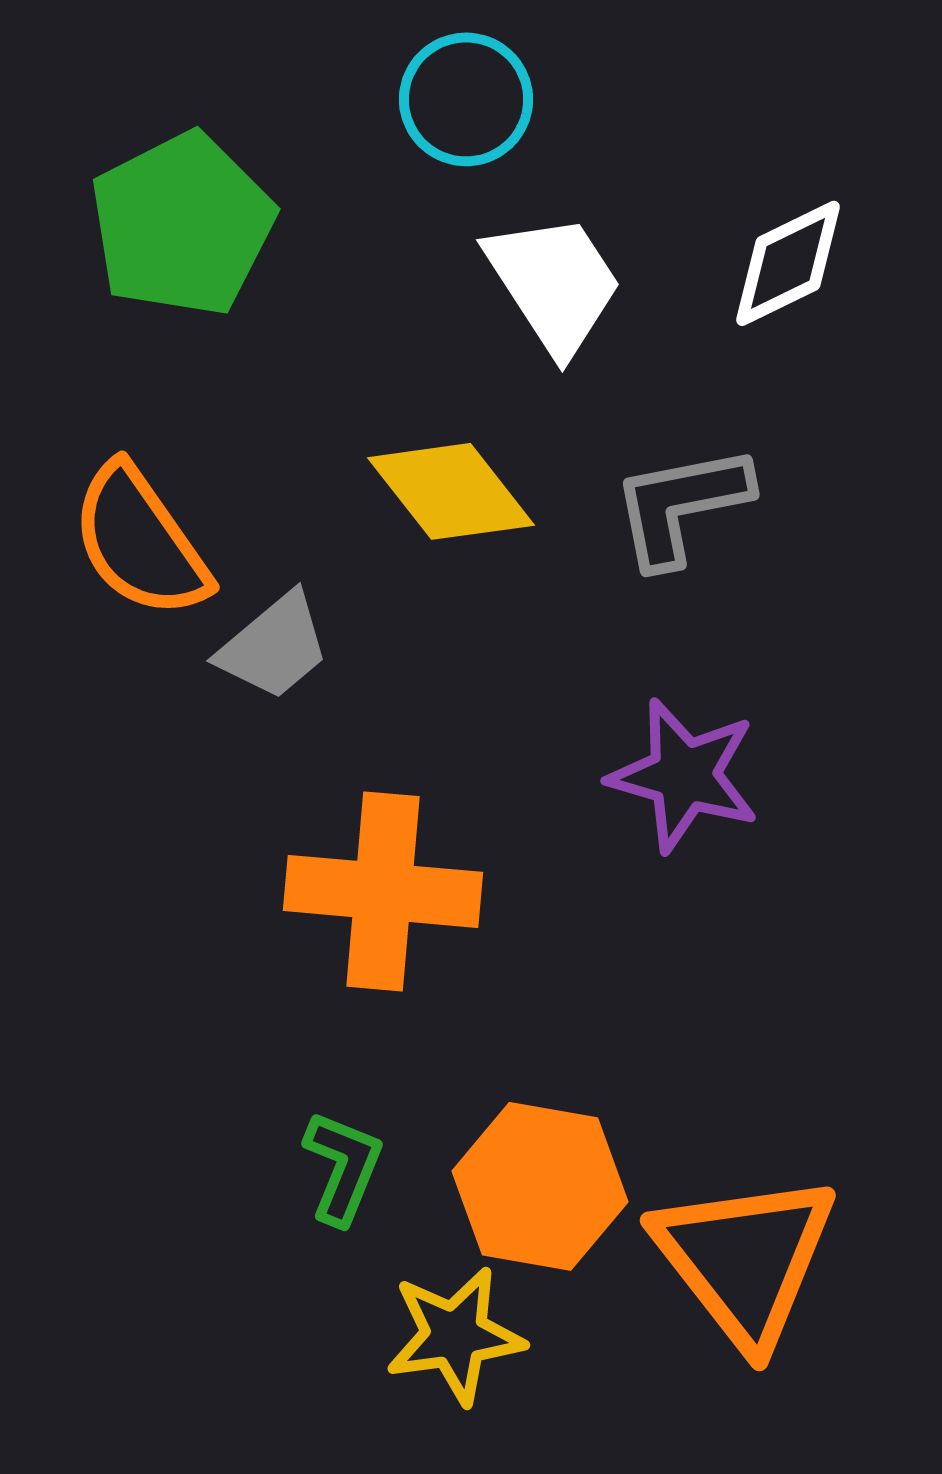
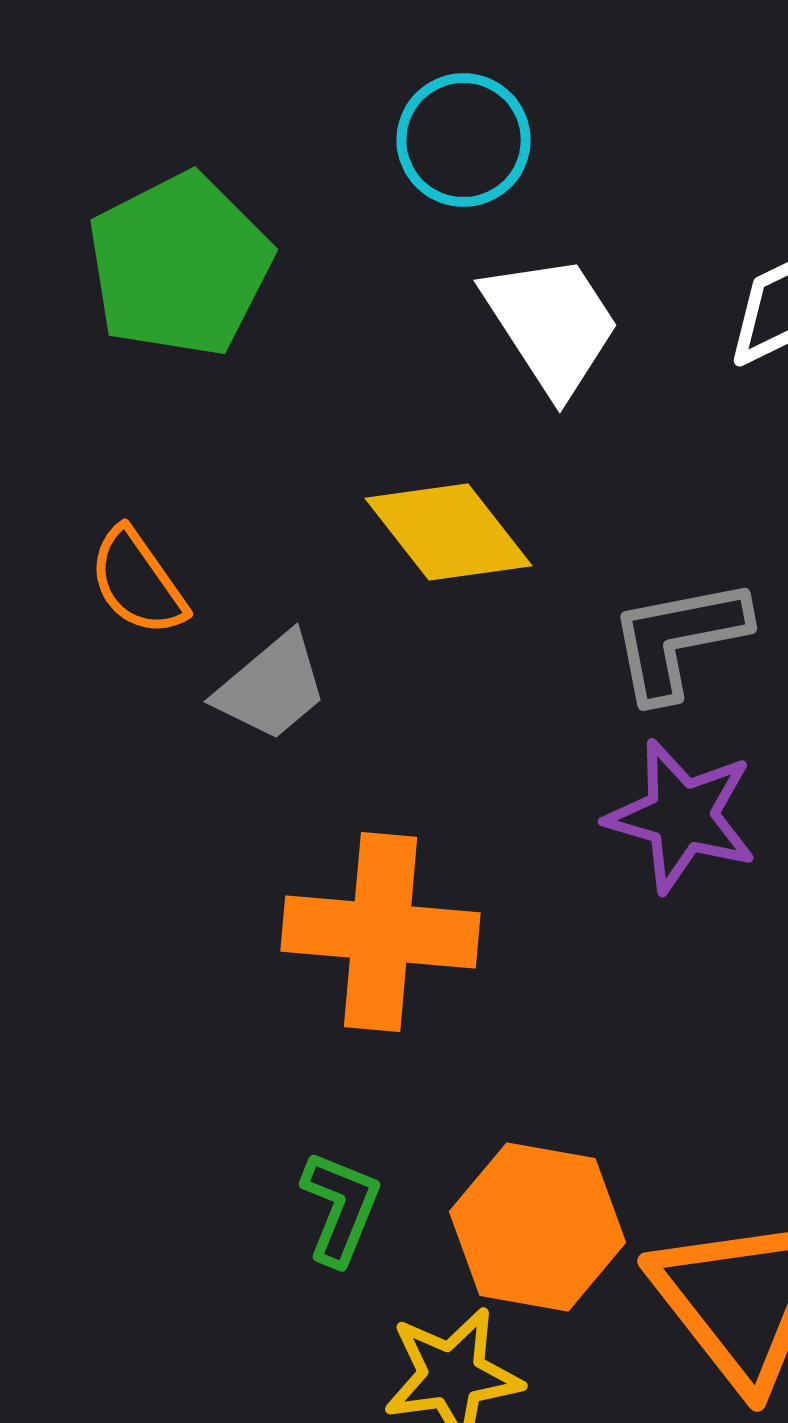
gray L-shape: (681, 505) -> (679, 639), moved
orange semicircle: (140, 541) -> (138, 582), size x0.7

